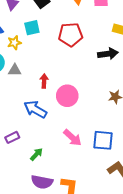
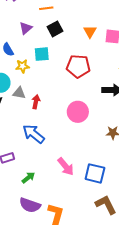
red arrow: (44, 81) -> (36, 102), moved
pink circle: (67, 96) -> (78, 112), moved

